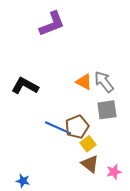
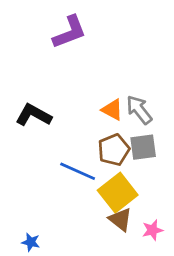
brown pentagon: (77, 127) -> (114, 150), moved
yellow square: (88, 144) -> (118, 193), size x1.8

